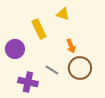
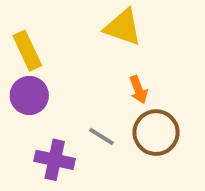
yellow triangle: (63, 14) -> (123, 27), size x1.5
yellow rectangle: (39, 29) -> (27, 51), moved

